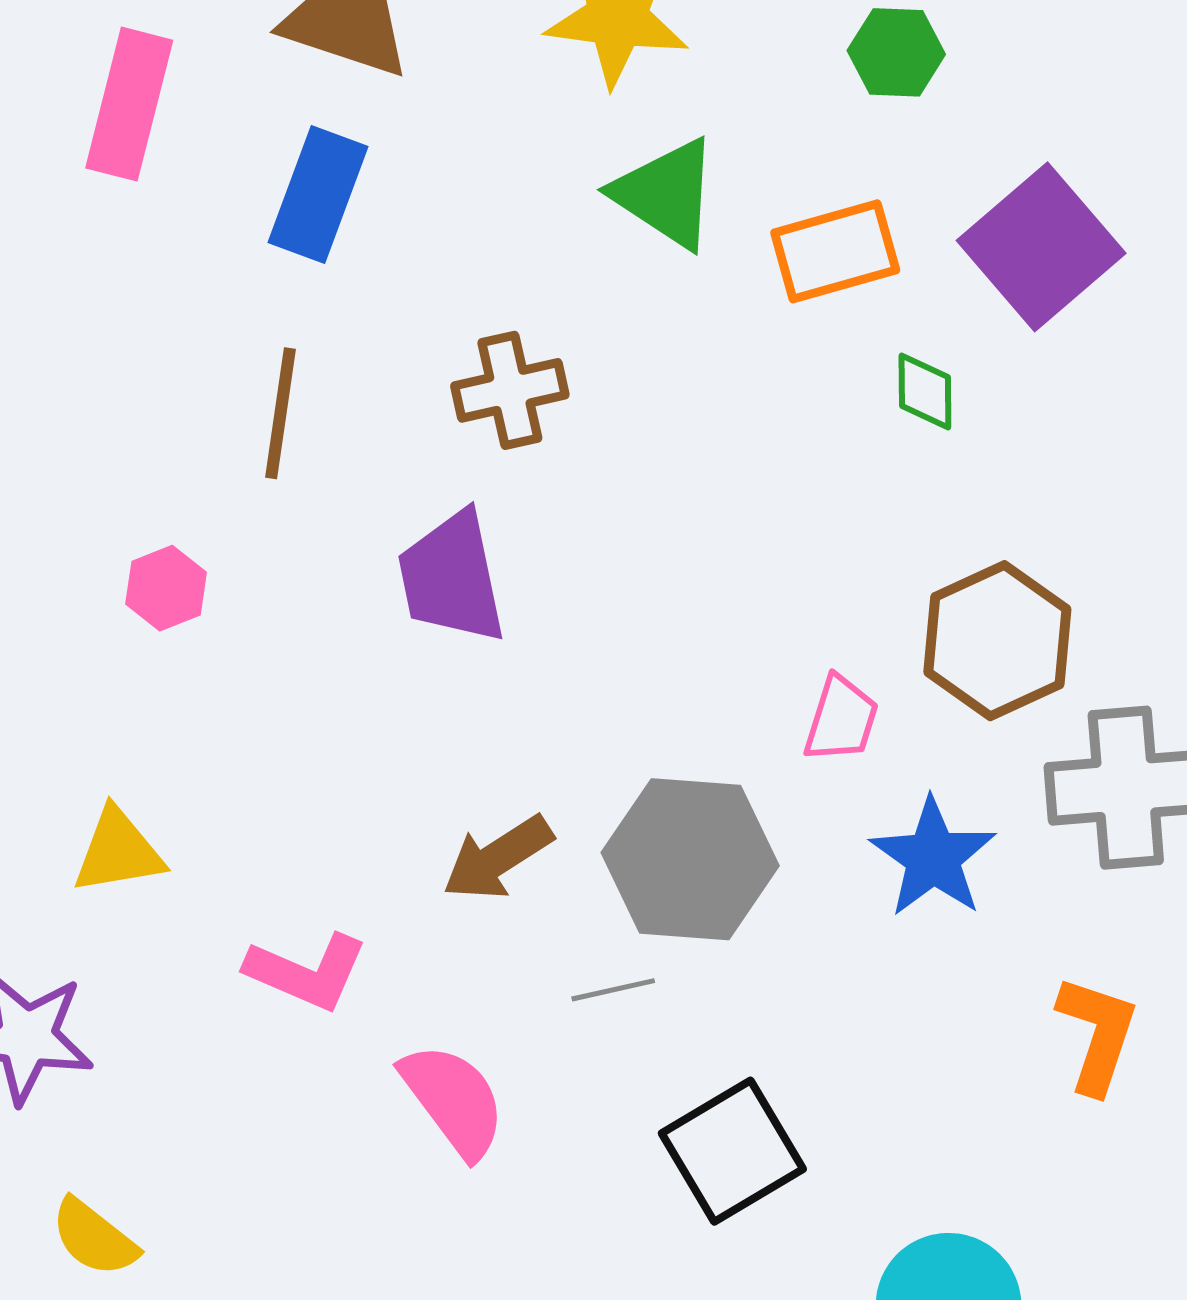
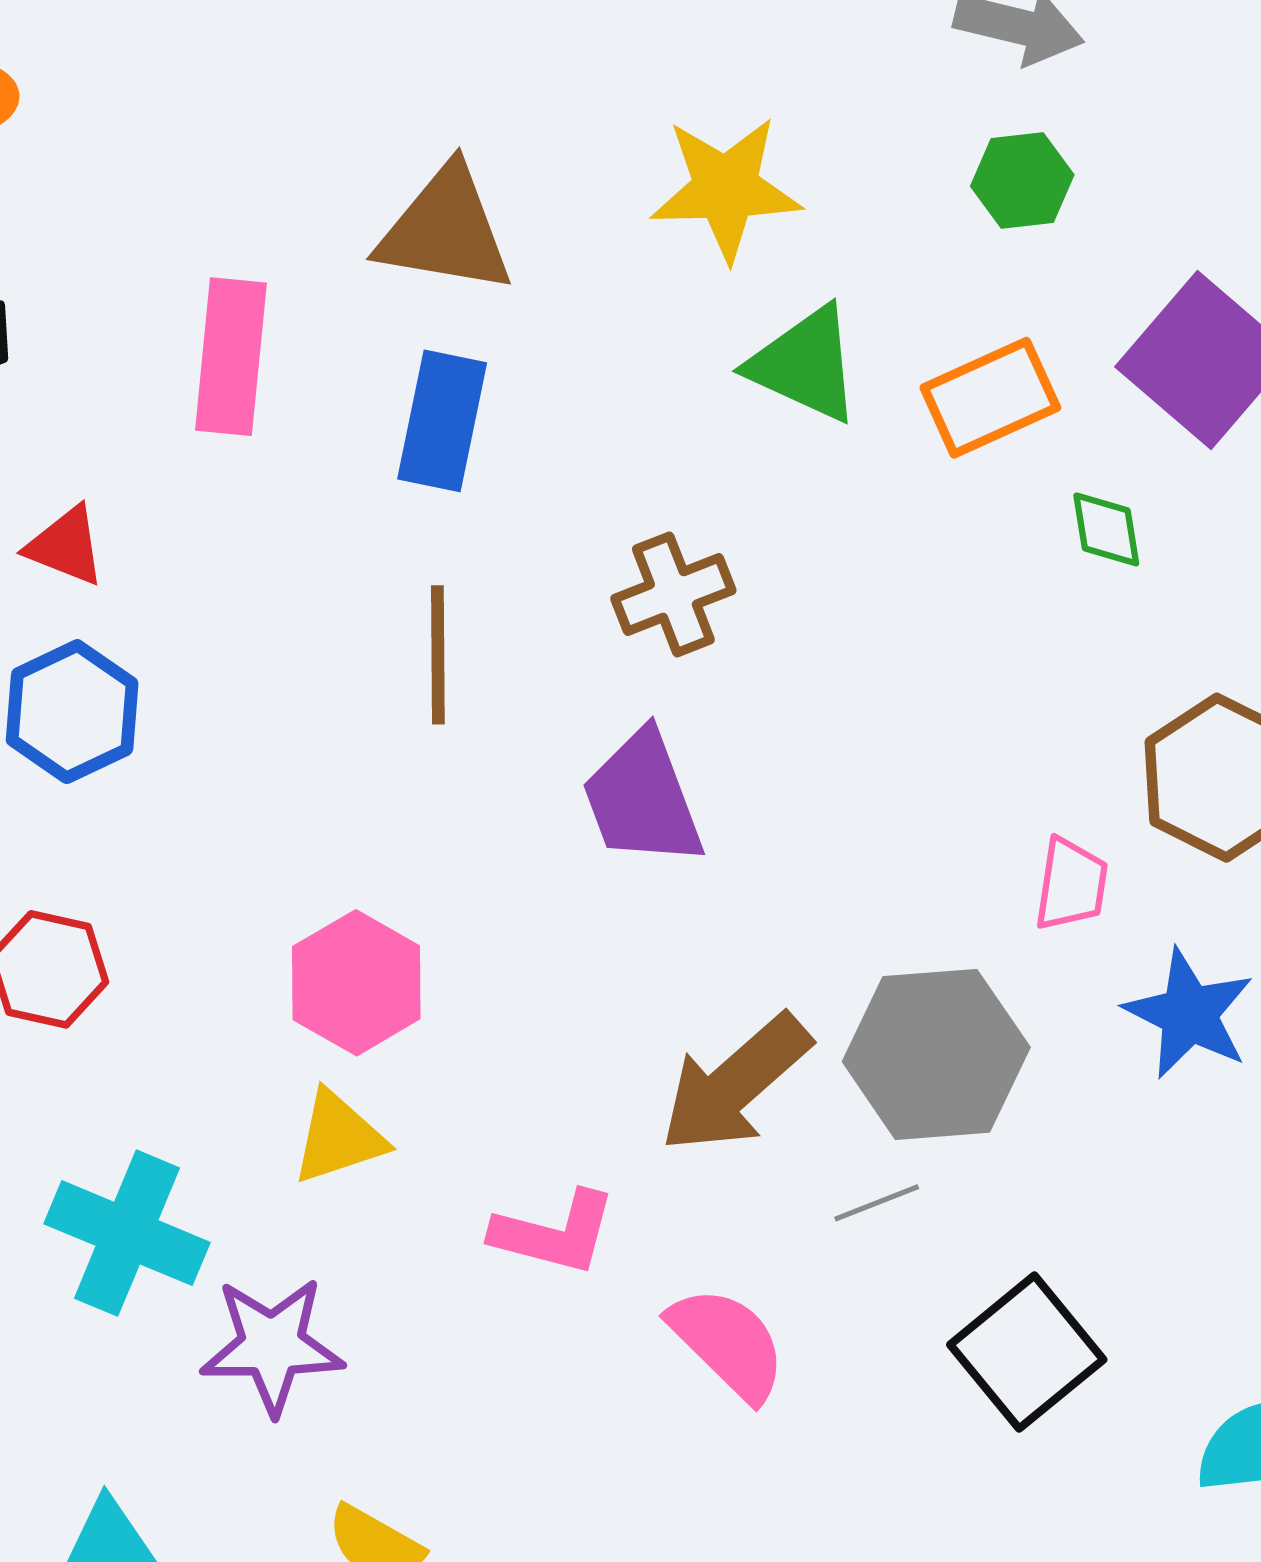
pink hexagon: (166, 588) -> (356, 983), moved, size x1.6
brown arrow: (498, 858) -> (735, 1084), size x1.4

